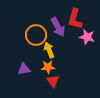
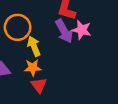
purple arrow: (58, 27) -> (64, 31), moved

